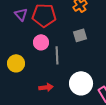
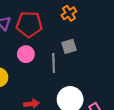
gray line: (57, 55) -> (54, 63), moved

